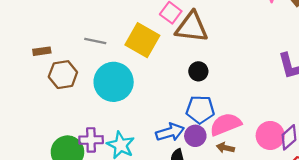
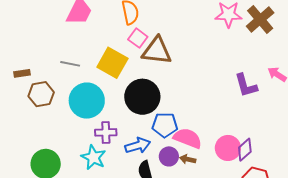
black circle: (198, 71) -> (142, 97), moved, size x2.0
pink semicircle: (225, 124) -> (188, 138), turned 44
purple circle: (195, 136) -> (169, 156), moved
purple cross: (91, 140) -> (106, 132), moved

